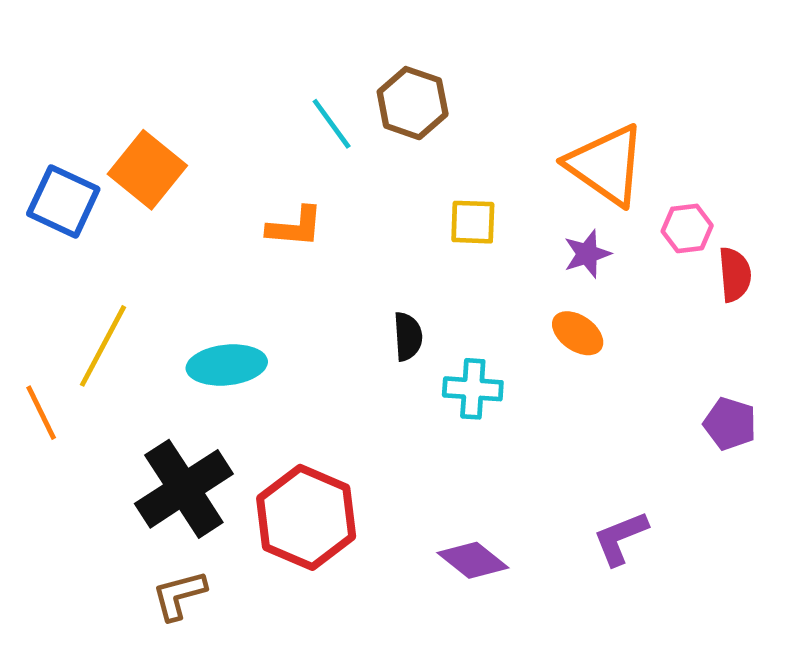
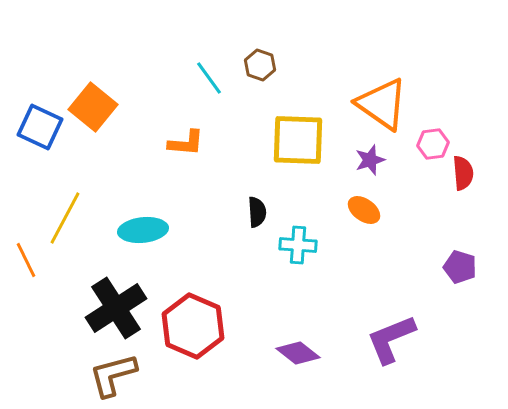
brown hexagon: (413, 103) -> (260, 65), size x0.7
yellow square: (473, 222) -> (298, 140), size x1.8
purple L-shape: (620, 538) -> (391, 339), size x1.4
brown L-shape: (179, 595) -> (113, 375), size x1.4

